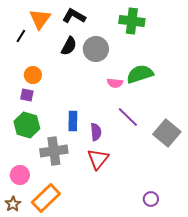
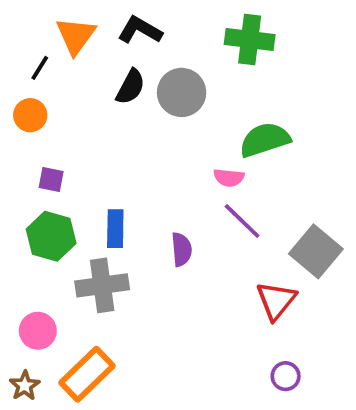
orange circle: (33, 75) -> (30, 115), moved
pink semicircle: (115, 83) -> (229, 178), moved
blue rectangle: (73, 121) -> (115, 229), moved
red triangle: (98, 159) -> (276, 301), moved

